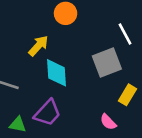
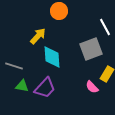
pink semicircle: (108, 122) -> (92, 87), moved
green triangle: (18, 124) -> (22, 86), moved

